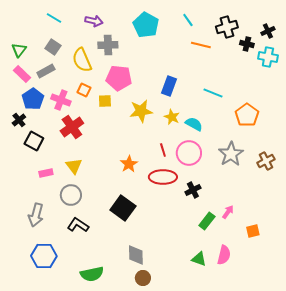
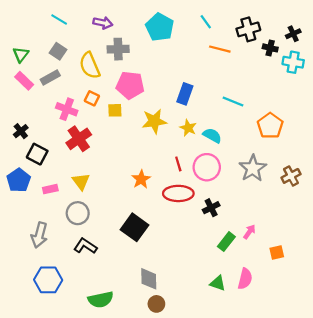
blue pentagon: (33, 99) -> (19, 180), moved

